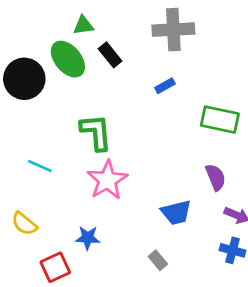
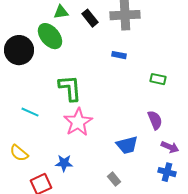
black rectangle: (110, 55) -> (90, 18), moved
blue rectangle: (165, 86) -> (119, 55), turned 40
green rectangle: (220, 120) -> (158, 79), size x0.6

